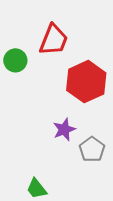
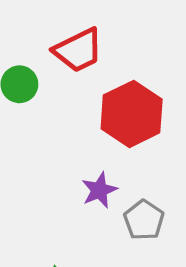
red trapezoid: (54, 40) -> (78, 50), turned 44

